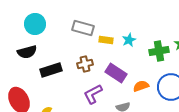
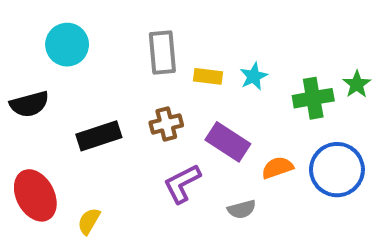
gray rectangle: (83, 28) -> (162, 53), turned 70
black semicircle: (27, 52) -> (29, 104), moved

